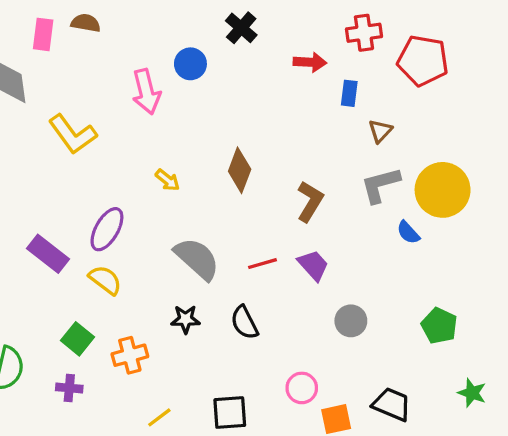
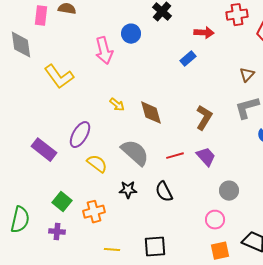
blue rectangle: (349, 93) -> (188, 59), moved, turned 42
brown diamond: (240, 170) -> (151, 113), moved, turned -36
yellow semicircle: (105, 280) -> (97, 164), moved
pink circle: (302, 388) -> (215, 220), moved
yellow line: (159, 417) -> (112, 250), turned 42

